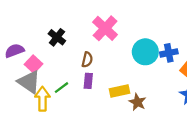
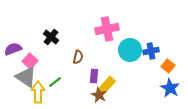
pink cross: (105, 28) -> (107, 29), moved, turned 35
purple rectangle: (88, 81) -> (94, 76), moved
yellow rectangle: (120, 91) -> (107, 85), turned -36
brown star: (137, 102) -> (99, 95), moved

